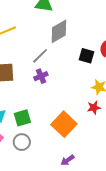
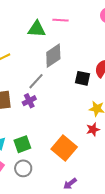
purple cross: (41, 76) -> (29, 101), moved

